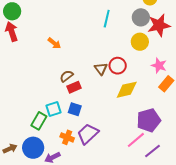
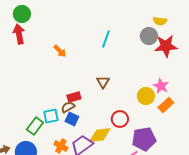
cyan line: (107, 19) -> (106, 39), moved
yellow circle: (140, 42) -> (146, 96), moved
red circle: (118, 66) -> (120, 119), moved
brown semicircle: (67, 76) -> (68, 107), moved
yellow diamond: (127, 90) -> (100, 135), moved

